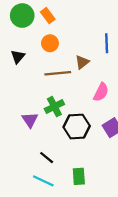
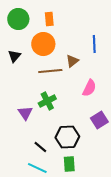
orange rectangle: (48, 16) -> (49, 19), moved, turned 32
orange circle: (50, 43) -> (43, 44), size x1.5
black hexagon: (77, 127) -> (67, 137), moved

